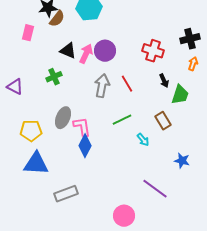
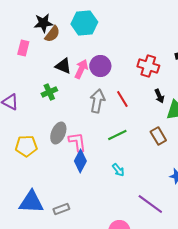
cyan arrow: (143, 140) -> (118, 170), moved
blue triangle: (36, 164) -> (31, 202), moved
gray rectangle: (66, 194) -> (61, 209), size x0.7

